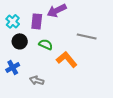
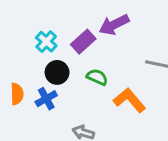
purple rectangle: (37, 21) -> (83, 42), turned 42
blue cross: (13, 67) -> (46, 99), moved

